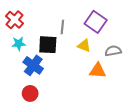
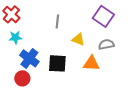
purple square: (96, 22) -> (103, 16), moved
black square: (48, 45) -> (57, 63), moved
red circle: (30, 93) -> (22, 78), moved

